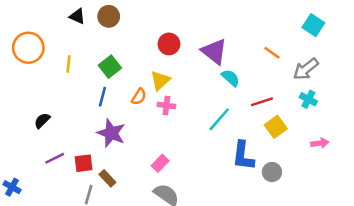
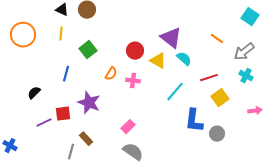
red circle: (169, 44) -> (135, 51), moved
yellow line: (69, 64) -> (61, 34), moved
yellow triangle: (160, 80) -> (158, 61), moved, turned -48
blue line: (102, 97) -> (66, 74), moved
red square: (84, 163) -> (63, 114), moved

